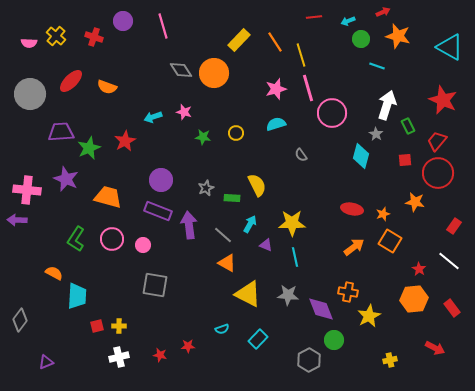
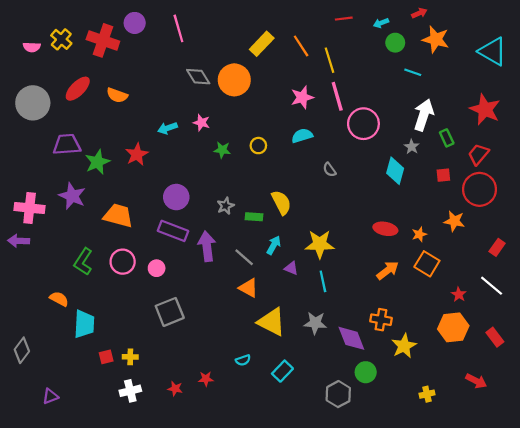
red cross: (94, 37) -> (103, 40), size x1.6
gray square: (155, 285) -> (170, 312), turned -32

